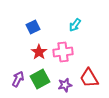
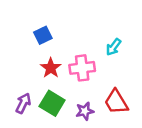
cyan arrow: (75, 25) -> (114, 47), moved
green square: (40, 79) -> (52, 103), turned -30

